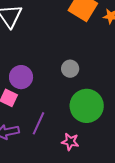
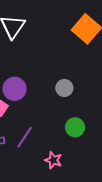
green circle: (87, 106) -> (75, 127), size x0.6

